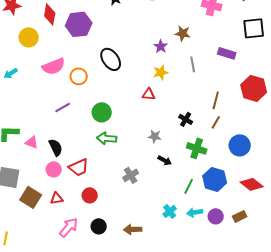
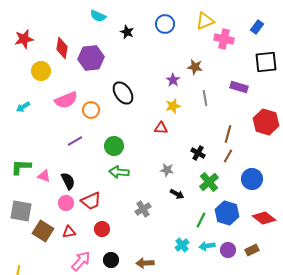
green cross: (197, 148) -> (209, 182), turned 30

